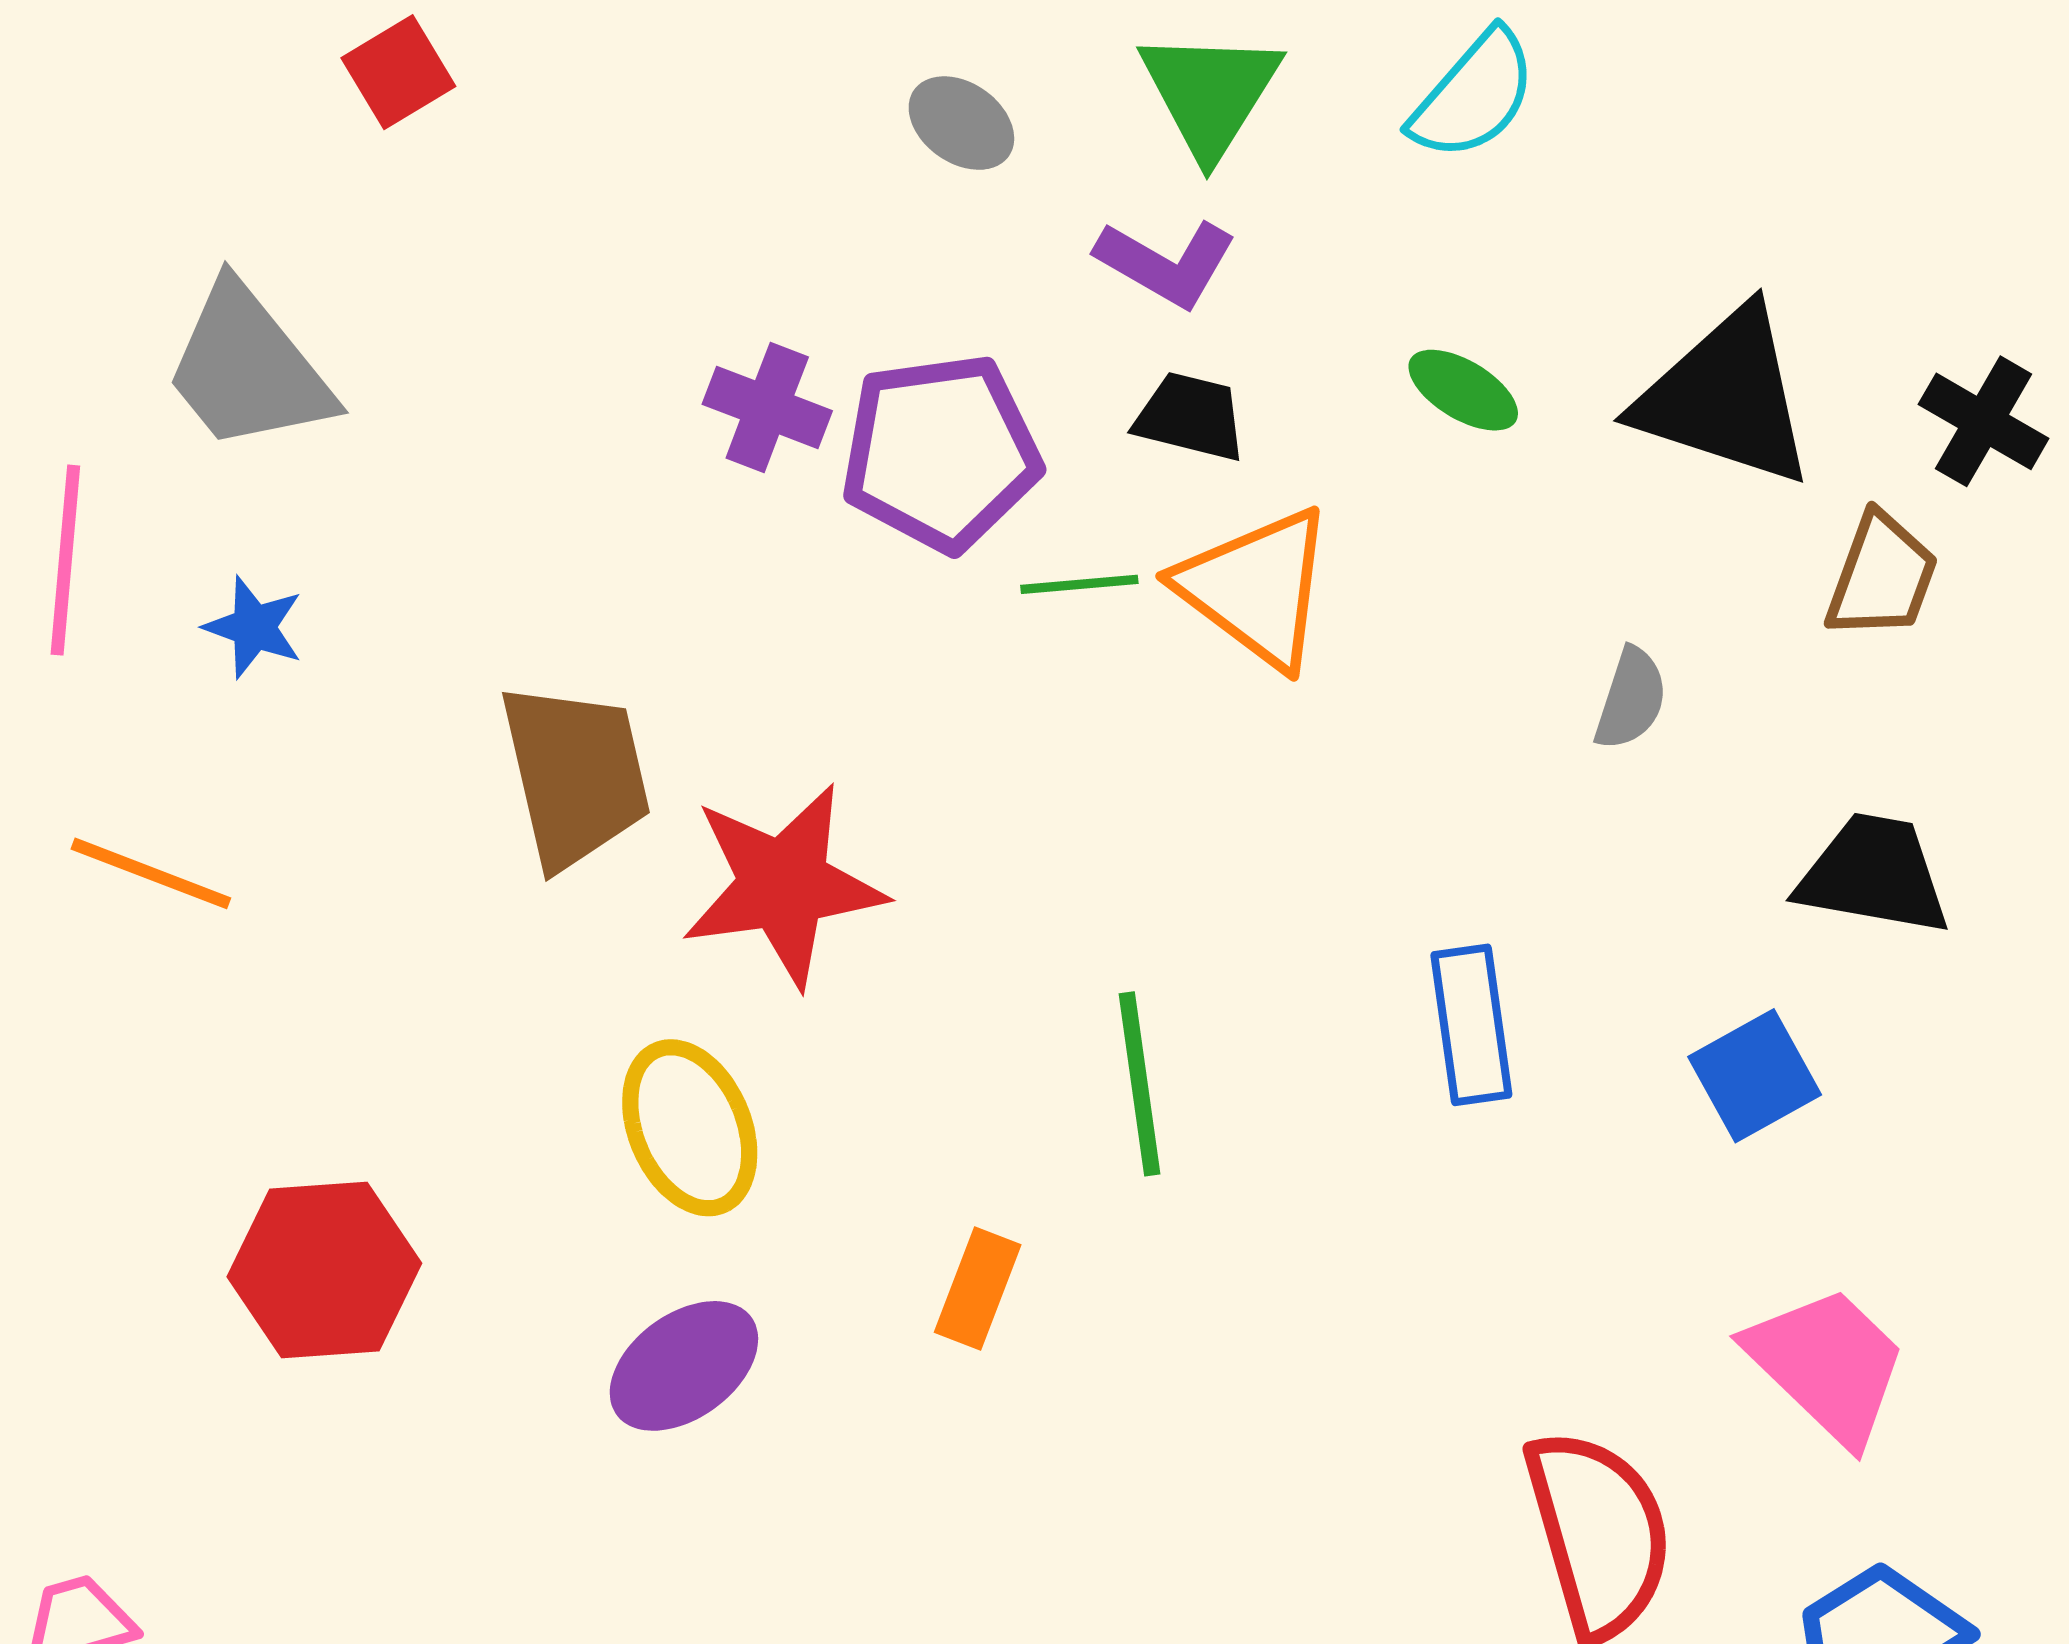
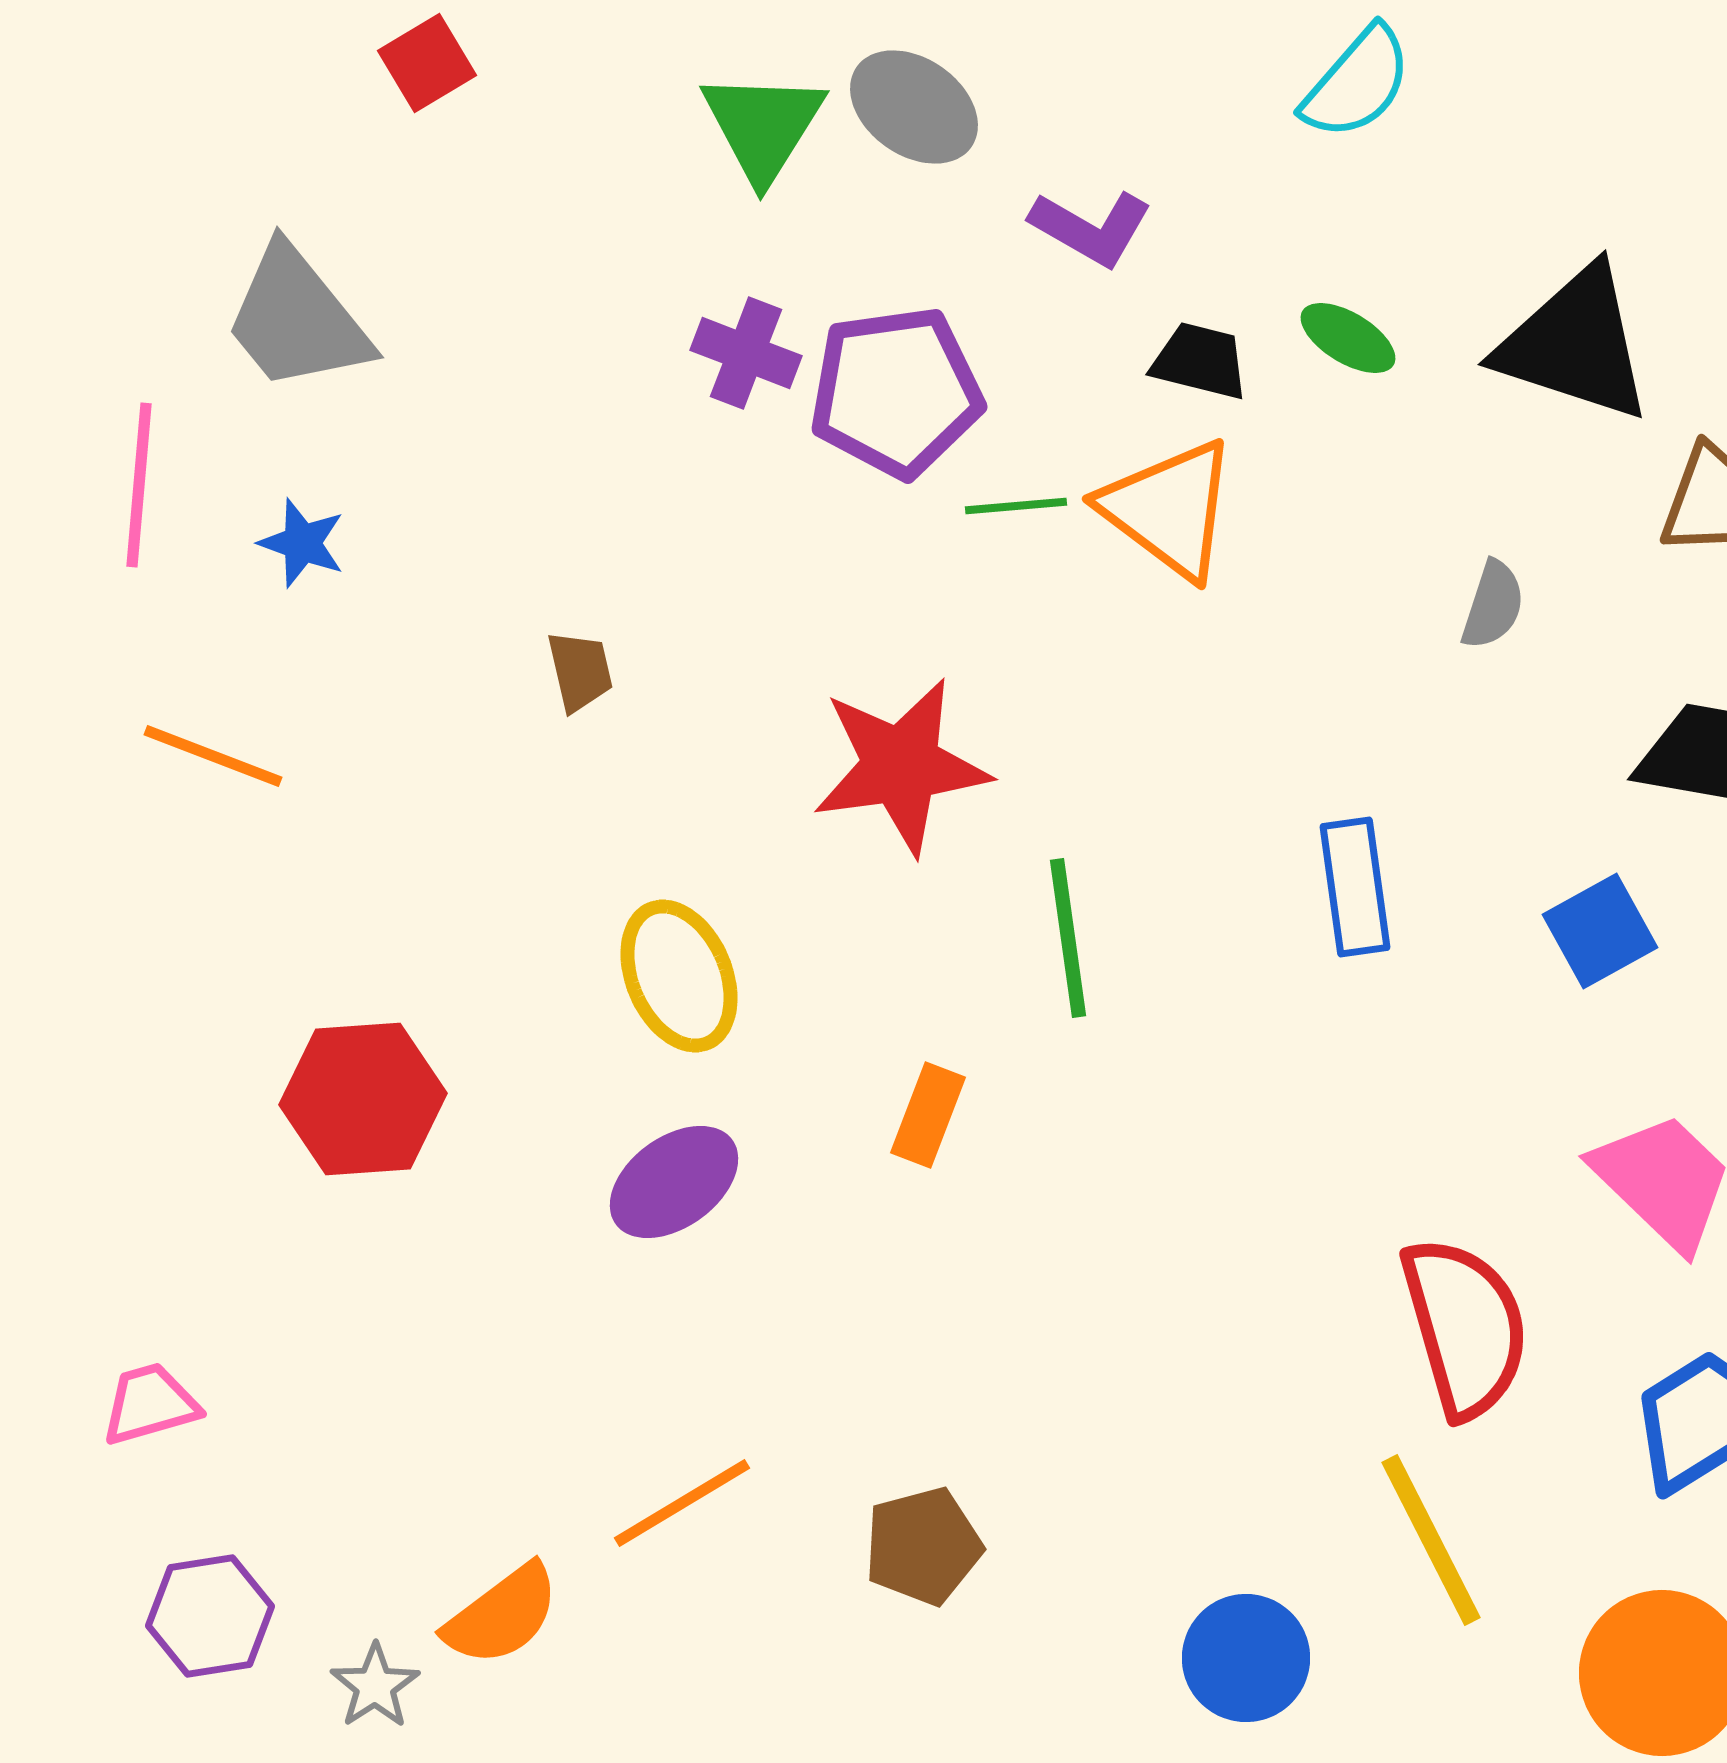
green triangle: (1210, 93) -> (763, 126), moved
gray ellipse: (961, 123) -> (914, 107), size x1.4
black trapezoid: (1190, 417) -> (1200, 361), moved
brown trapezoid: (575, 775) -> (580, 671), size x0.5
red star: (783, 885) -> (901, 766), moved

